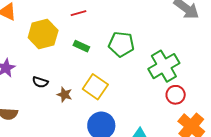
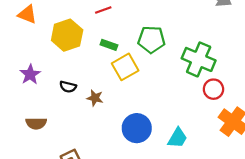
green cross: (164, 66) -> (199, 59), turned -32
yellow square: (95, 87) -> (125, 67), moved, turned 30

